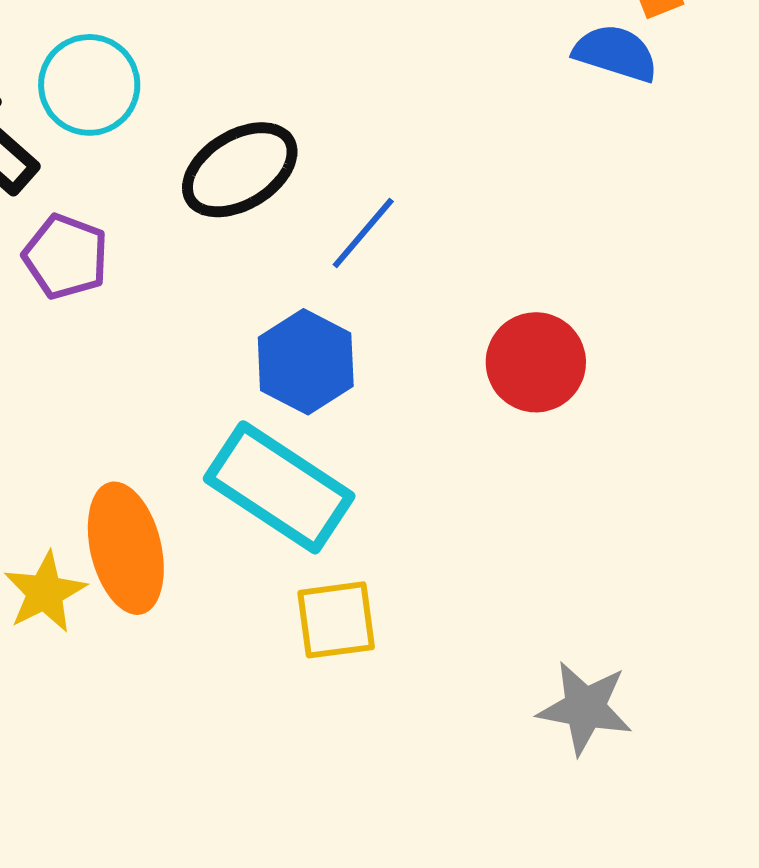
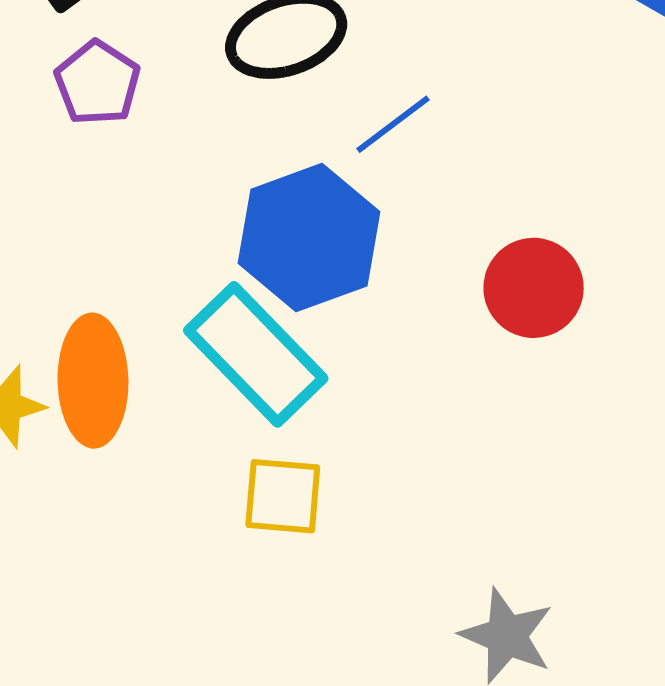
blue hexagon: (306, 362) -> (309, 238), size x1.4

